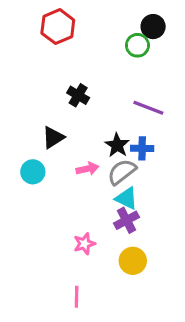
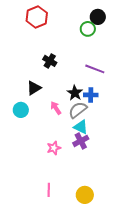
pink arrow: (87, 169) -> (56, 108), turned -112
pink star: (84, 244) -> (54, 148), moved
yellow circle: (133, 261) -> (85, 195), moved

